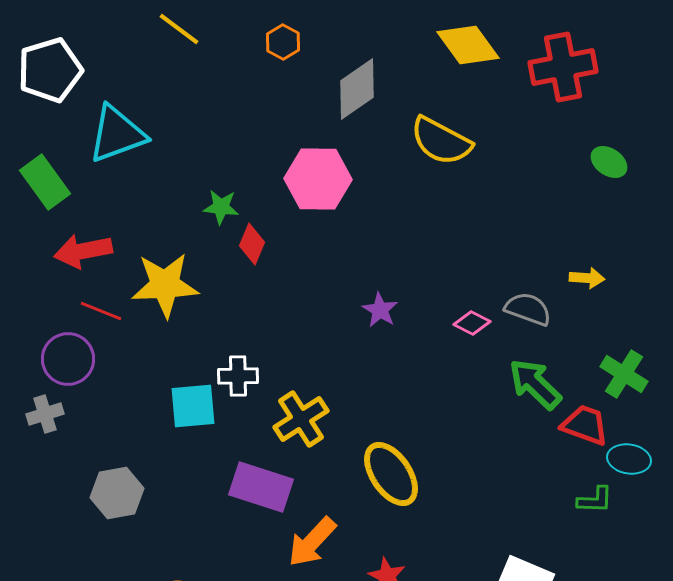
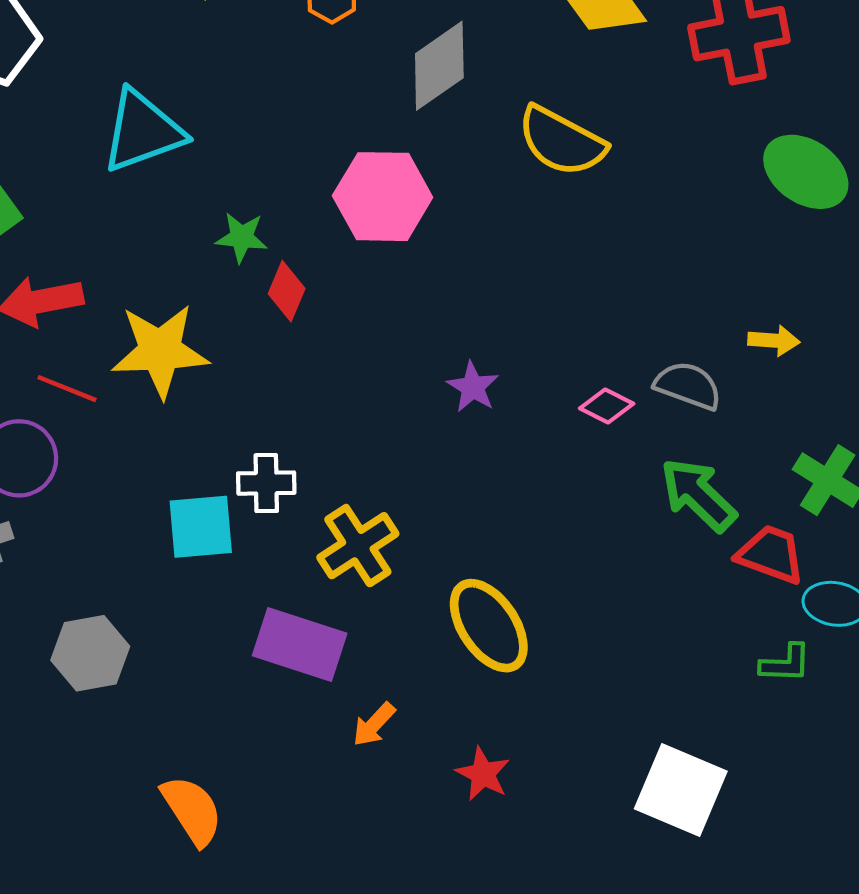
cyan triangle: (117, 134) -> (143, 131), moved
green ellipse: (609, 162) -> (806, 172), size x1.6
orange arrow: (312, 542) -> (374, 724), size x0.6

